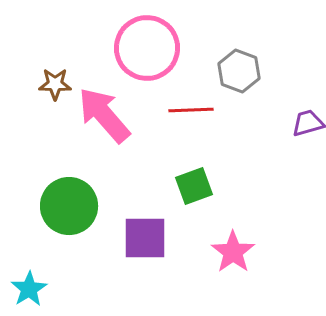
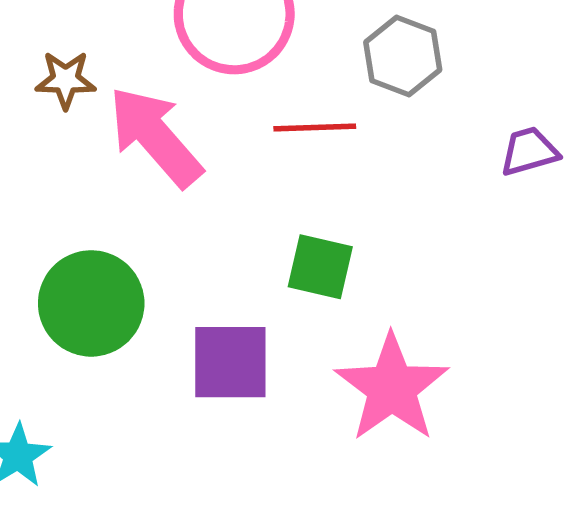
green square: (194, 186) -> (320, 267), turned 33
pink star: (233, 252) -> (392, 388), size x1.4

